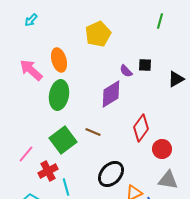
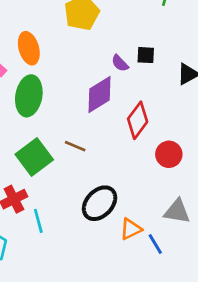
red diamond: (141, 128) -> (138, 120), moved
red circle: (162, 149) -> (169, 154), moved

